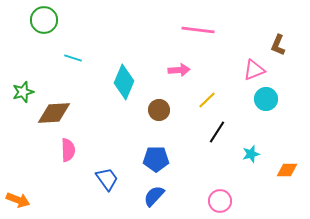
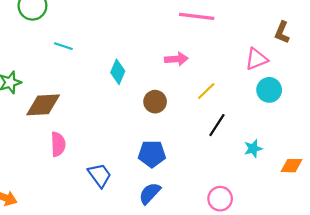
cyan diamond: (124, 82) -> (118, 72), size x0.7

